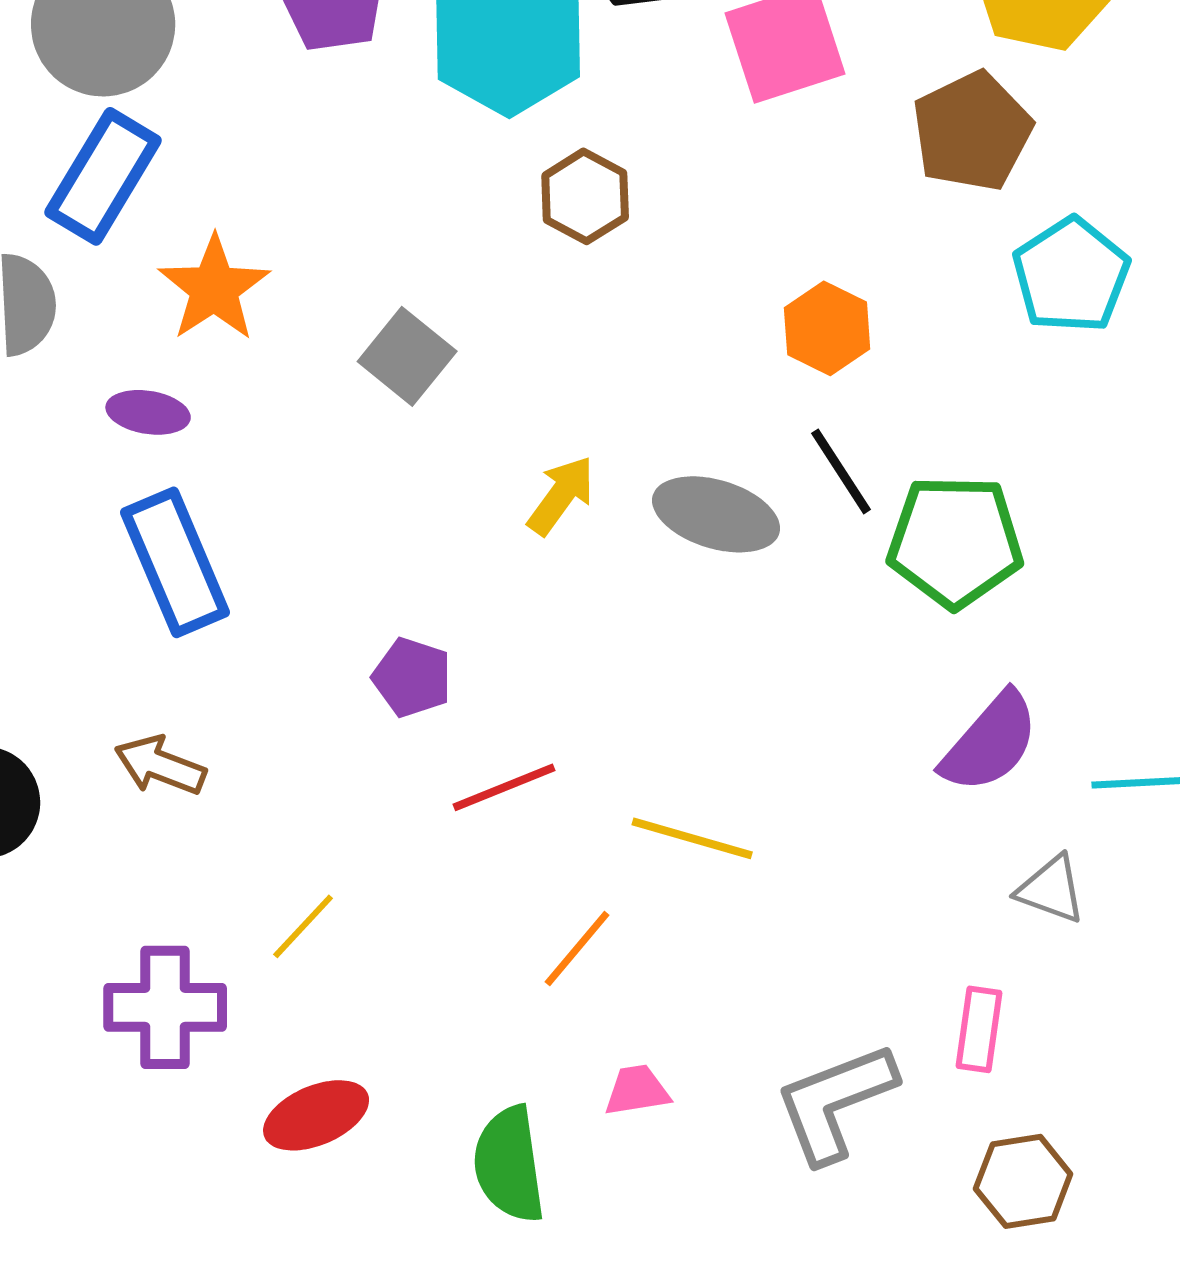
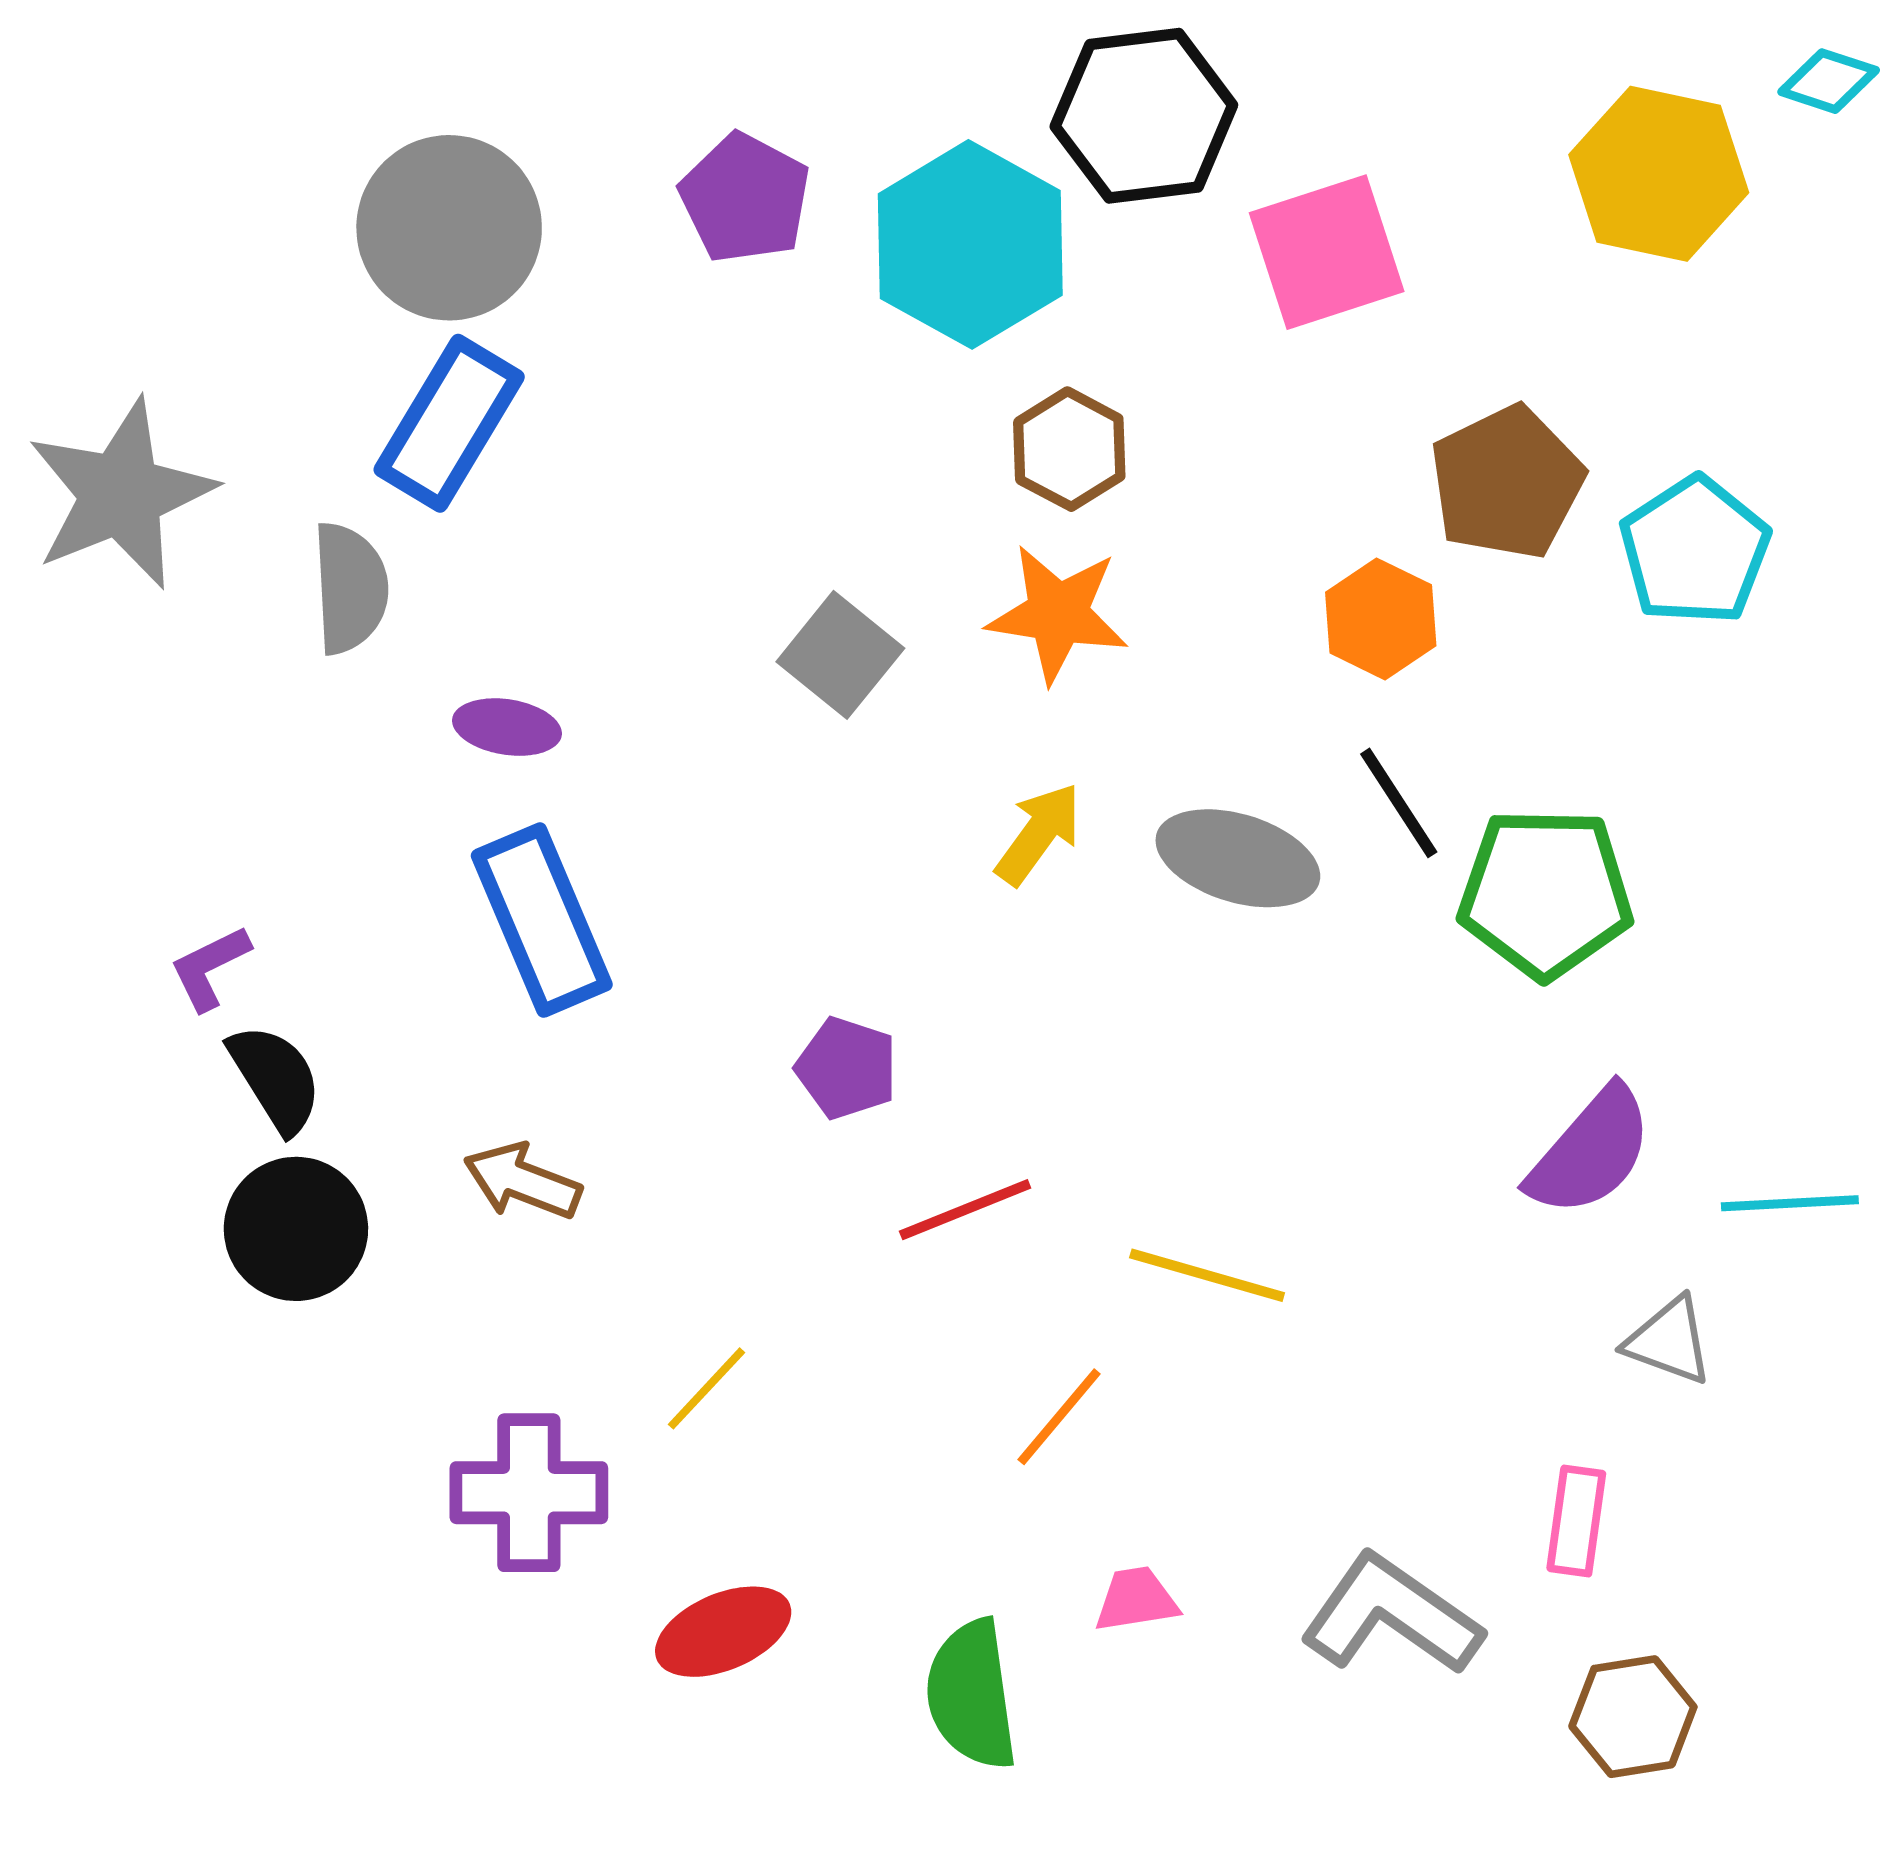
brown pentagon: (972, 131) -> (1507, 483), moved
orange star: (214, 288) -> (1058, 614), moved, turned -30
gray L-shape: (835, 1102) -> (1391, 1615), turned 56

